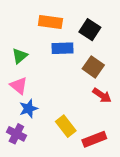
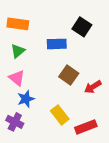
orange rectangle: (50, 22) -> (18, 24), moved
brown square: (93, 67) -> (69, 75), moved
red arrow: (102, 95) -> (93, 87), turned 114

